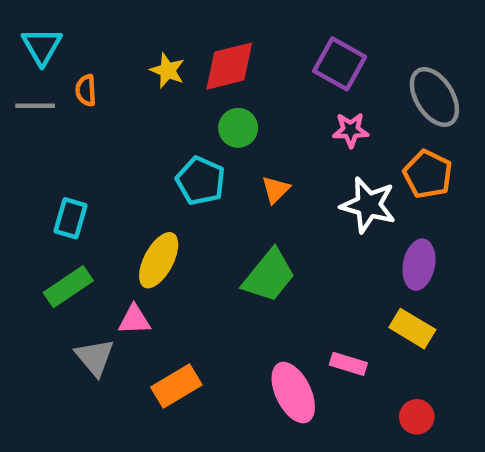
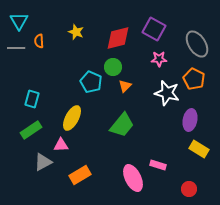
red diamond: (229, 66) -> (118, 38), moved
green circle: (238, 128) -> (113, 67), moved
yellow rectangle: (412, 329) -> (199, 149), moved
gray triangle: (95, 357) -> (43, 162), turned 42

